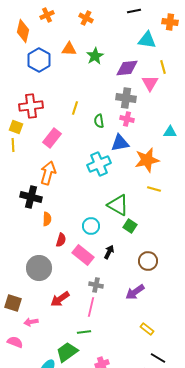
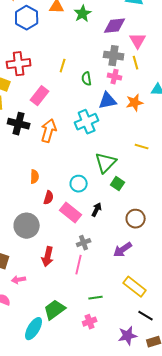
yellow line: (163, 67) -> (136, 63), moved
orange star: (147, 160) -> (135, 103), moved, size x0.7
orange arrow: (48, 173) -> (49, 131), moved
black cross: (31, 197) -> (19, 124), moved
green triangle: (118, 205) -> (106, 163), turned 45
gray cross: (96, 285) -> (84, 243), turned -32
red arrow: (60, 299) -> (48, 257), turned -42
yellow rectangle: (147, 329) -> (135, 287), size x1.6
green line: (84, 332) -> (96, 298), moved

